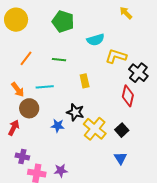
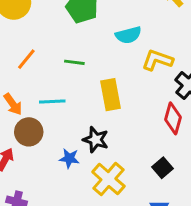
yellow rectangle: (85, 81) -> (111, 95), size x1.5
yellow cross: (95, 129) -> (108, 179), moved

